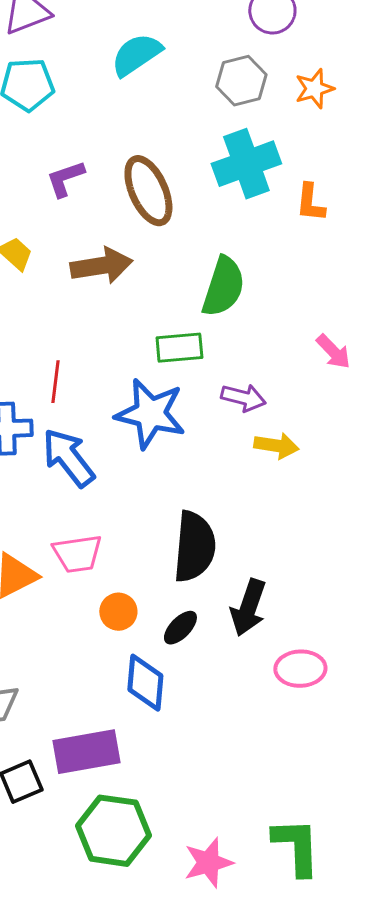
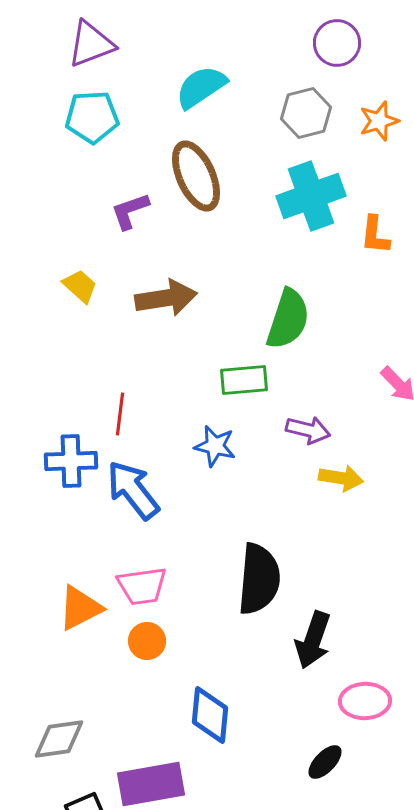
brown ellipse: (148, 191) -> (196, 176), moved
blue star: (150, 414) -> (215, 446), size x0.6
orange circle: (118, 612) -> (147, 641), moved
black ellipse: (180, 628) -> (325, 762), moved

